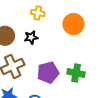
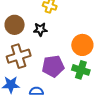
orange circle: (73, 24) -> (82, 45), moved

